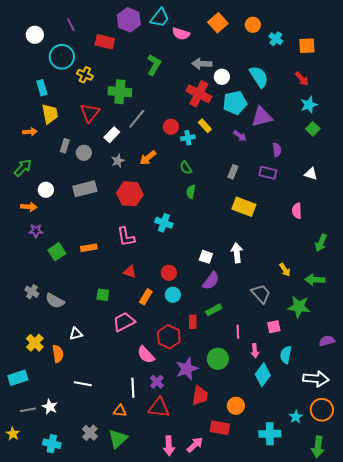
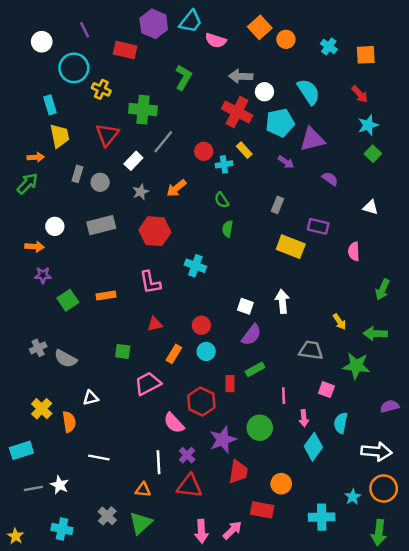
orange circle: (253, 25) -> (286, 39), moved
purple semicircle: (277, 150) -> (330, 179), turned -48
green arrow: (23, 168) -> (27, 183), moved
purple rectangle: (268, 173) -> (318, 226), moved
red triangle: (130, 272) -> (155, 324), turned -32
gray cross: (32, 292) -> (38, 348), turned 32
gray trapezoid: (261, 294) -> (311, 350), turned -40
pink square: (274, 327) -> (326, 390), turned 32
yellow star: (13, 434) -> (15, 536), moved

